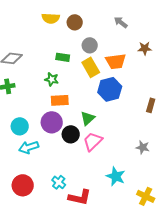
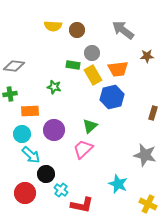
gray arrow: (121, 22) -> (123, 30), size x1.6
green rectangle: (63, 57) -> (73, 65), moved
orange rectangle: (60, 100) -> (30, 111), moved
black circle: (71, 134) -> (46, 174), moved
pink trapezoid: (93, 141) -> (83, 149), moved
cyan arrow: (29, 147) -> (31, 155), turned -120
gray star: (143, 147) -> (145, 155), size x1.6

